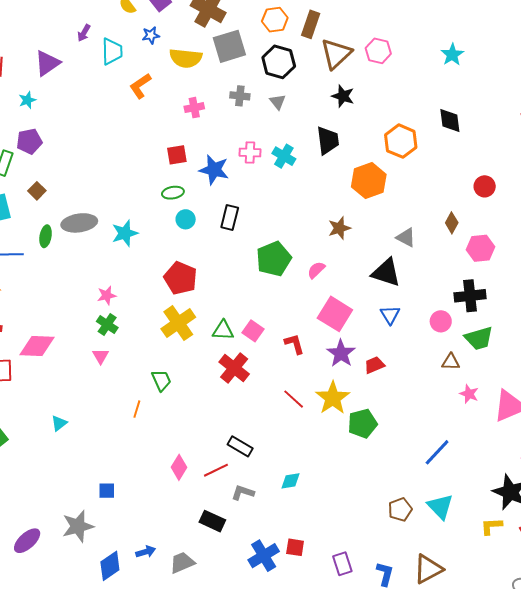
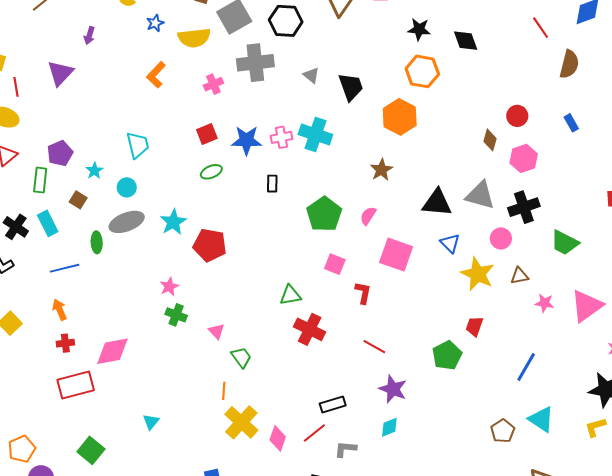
cyan trapezoid: (112, 51) -> (138, 145), moved
gray cross: (240, 96) -> (255, 63), size x1.8
black star: (343, 96) -> (419, 29), moved
cyan star: (27, 100) -> (94, 171), moved
gray triangle: (278, 102) -> (311, 75), moved
pink cross: (250, 152) -> (281, 137), moved
cyan cross: (284, 156) -> (315, 135), moved, size x1.4
red circle: (485, 186) -> (517, 116), moved
black rectangle: (230, 218) -> (272, 184), size x0.7
cyan circle: (186, 219) -> (127, 187), moved
gray triangle: (406, 237) -> (480, 195), moved, size x1.5
red pentagon: (181, 278) -> (210, 245), moved
yellow cross: (178, 323) -> (241, 422), moved
pink square: (253, 331) -> (335, 264), moved
green trapezoid: (479, 338) -> (565, 243), moved, turned 56
red L-shape: (294, 344) -> (363, 293), turned 40
purple star: (341, 353) -> (393, 389), moved
pink triangle: (101, 356) -> (217, 331), moved
red trapezoid: (374, 365) -> (474, 326), moved, turned -35
yellow star: (333, 398) -> (478, 274), moved
black rectangle: (240, 446) -> (333, 405), turned -35

